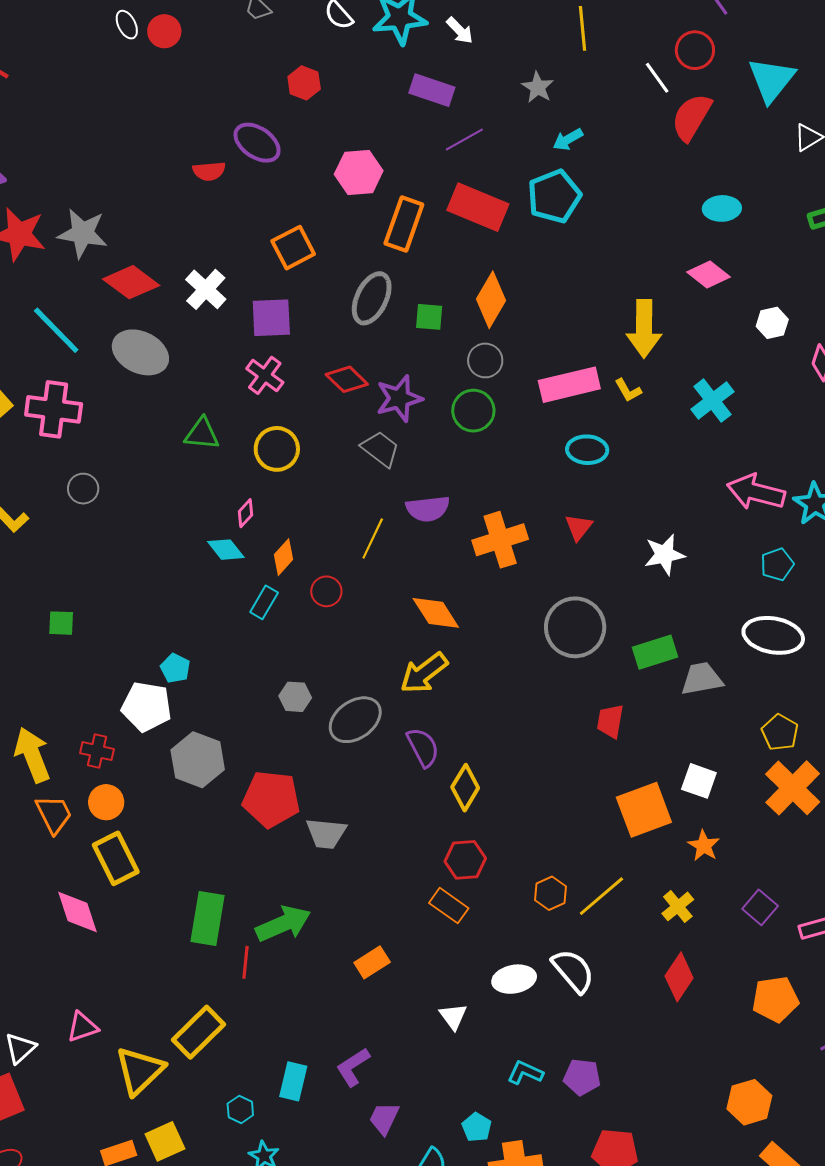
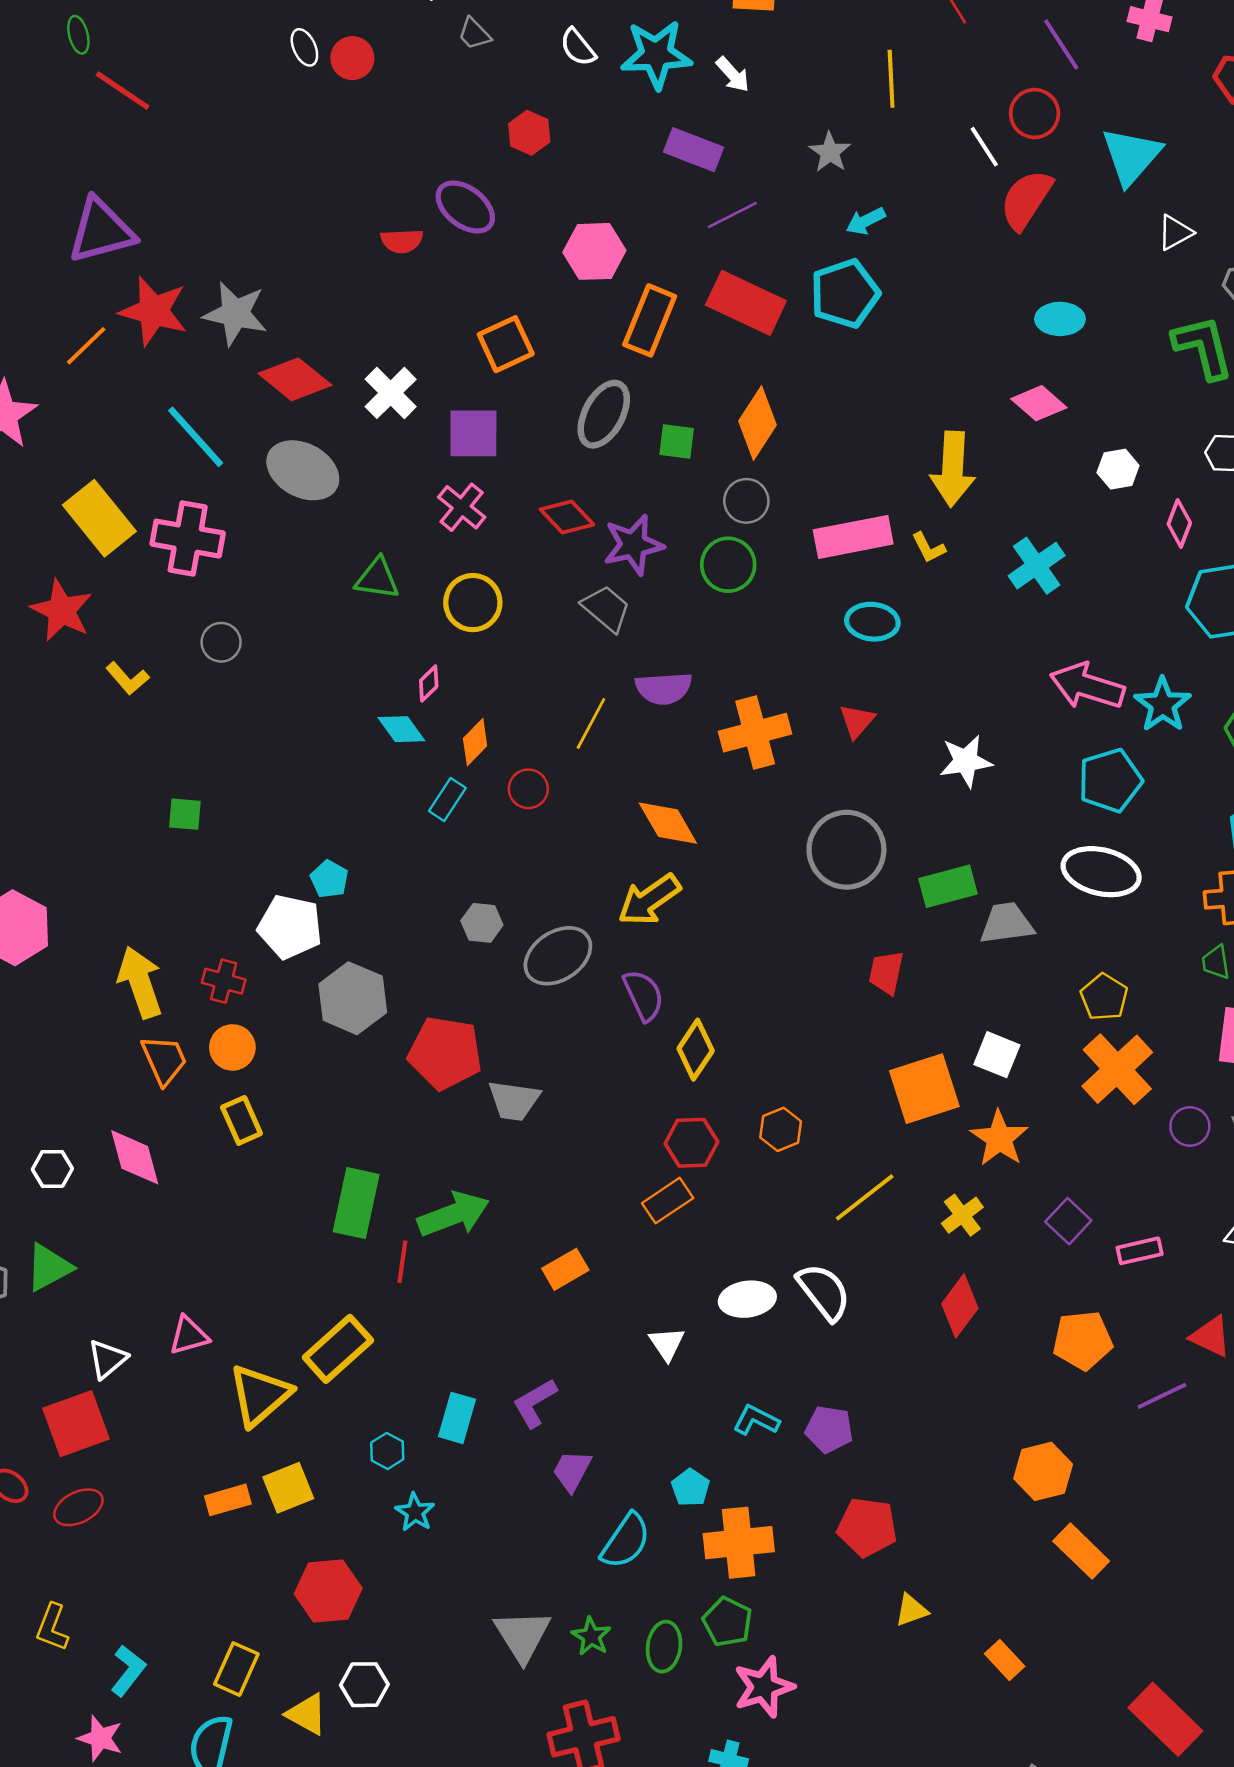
cyan pentagon: (777, 564) -> (1110, 780), size x1.5
orange star: (704, 846) -> (999, 1138), size x1.4
yellow rectangle: (116, 858) -> (242, 1120), size x0.7
orange hexagon: (550, 893) -> (781, 1129), moved
orange rectangle: (449, 906) -> (668, 1201), turned -72
pink diamond: (77, 912) -> (135, 1157), moved

